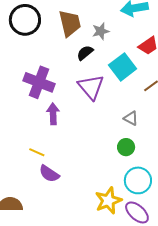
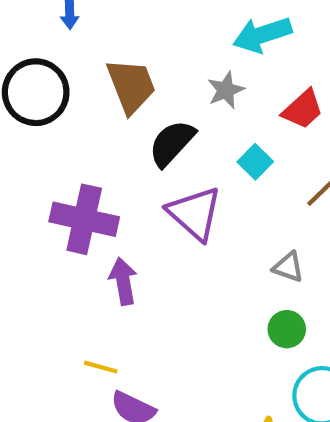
gray star: (101, 31) -> (226, 90), moved
black semicircle: (85, 53) -> (172, 143), size x1.4
cyan square: (123, 67) -> (255, 162), size x0.6

